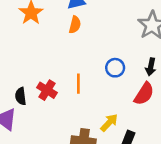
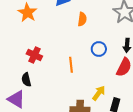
orange semicircle: (75, 25) -> (82, 19), moved
red cross: (47, 90) -> (34, 55), moved

